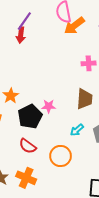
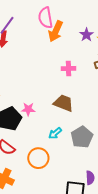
orange arrow: (74, 26) -> (56, 31), turned -30
brown trapezoid: (85, 99) -> (63, 103), turned -75

